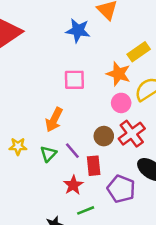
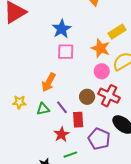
blue star: (78, 31) -> (62, 29), moved, turned 30
red cross: (132, 134) -> (109, 96), turned -30
green triangle: (48, 154) -> (43, 109), turned 32

